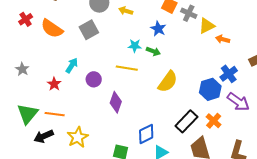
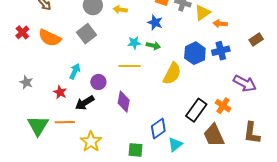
blue cross: (229, 74) -> (221, 51), moved, turned 30
blue hexagon: (210, 89) -> (195, 53), moved
black arrow: (44, 136) -> (85, 103), moved

